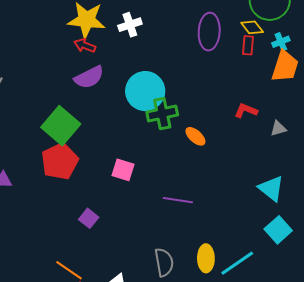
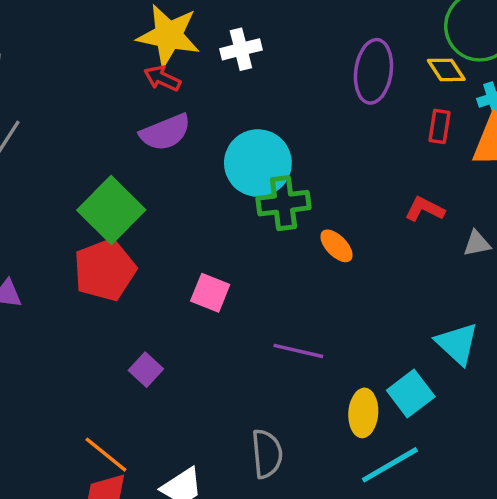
red rectangle: (248, 45) -> (439, 126), moved
cyan square: (278, 230) -> (411, 393), moved
yellow ellipse: (206, 258) -> (363, 413), moved

